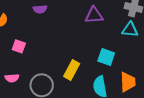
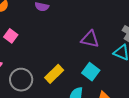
purple triangle: (94, 15) -> (90, 39), moved

